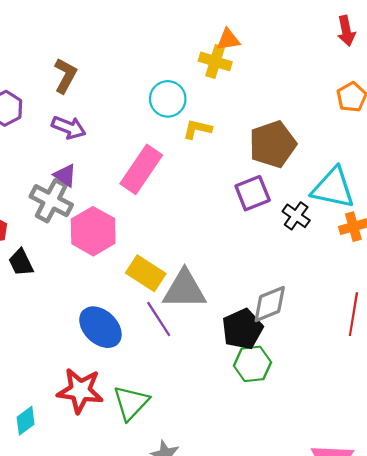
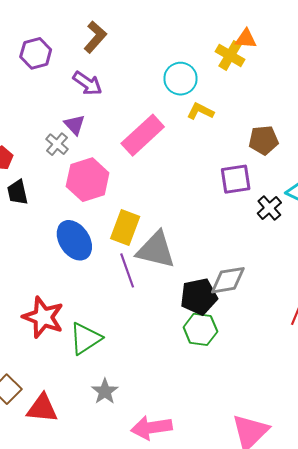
brown pentagon: (273, 144) -> (263, 140), size x0.7
gray cross: (51, 201) -> (57, 144), size x0.6
yellow rectangle: (146, 273) -> (125, 227), turned 64
blue ellipse: (100, 327) -> (74, 240), moved

